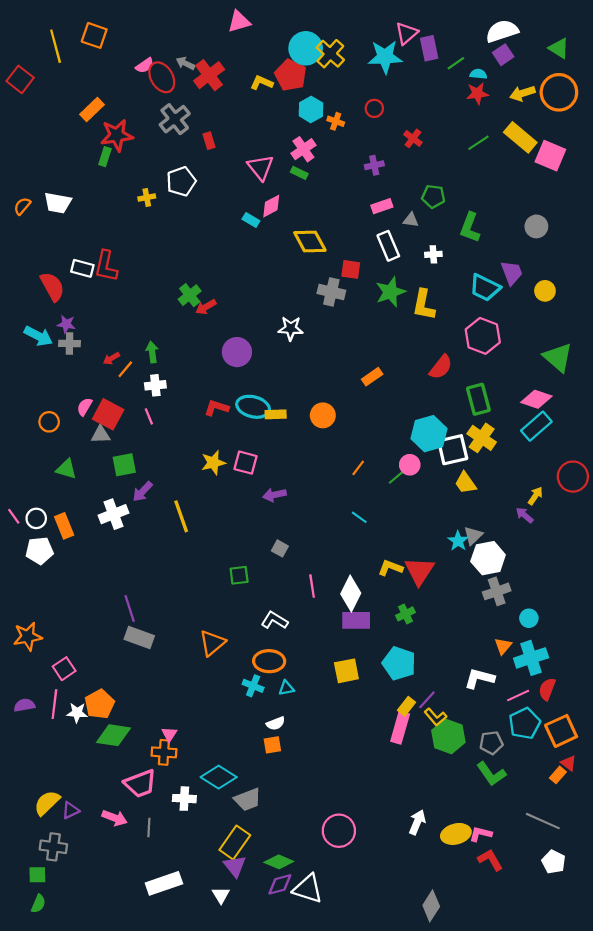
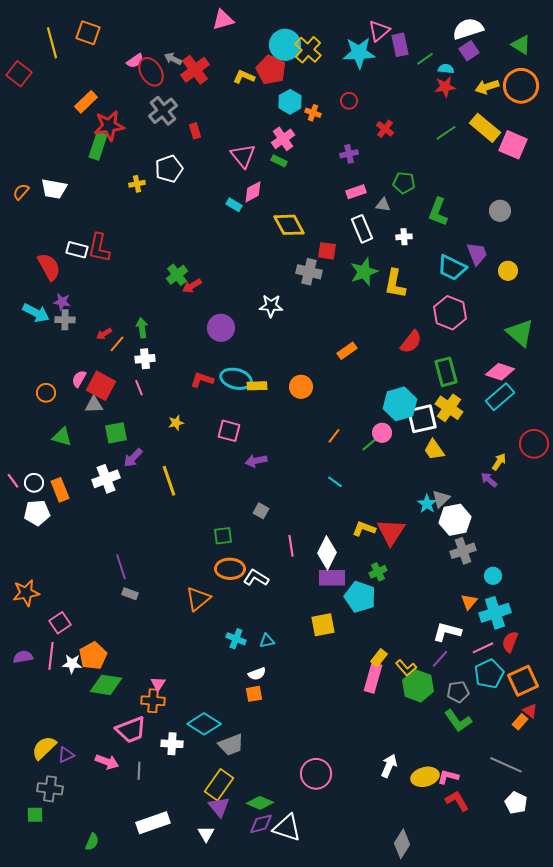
green rectangle: (105, 157) -> (98, 146), size x1.5
yellow star: (213, 463) -> (176, 423), moved, size x0.7
gray rectangle: (139, 638) -> (130, 594), size x0.6
orange ellipse: (269, 661) -> (230, 569), moved
cyan pentagon: (399, 663) -> (360, 597), moved
purple line: (427, 700) -> (440, 659), moved
green semicircle: (38, 904) -> (92, 842), moved

